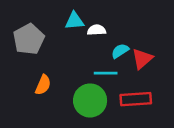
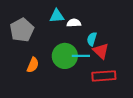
cyan semicircle: (120, 51) -> (92, 39), turned -40
red triangle: (142, 59) -> (101, 51), moved, turned -36
green circle: (90, 100) -> (65, 56), moved

